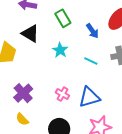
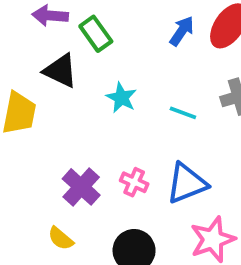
green rectangle: (63, 18) -> (96, 34), moved
blue arrow: (92, 31) -> (182, 31), moved, turned -105
purple cross: (23, 93) -> (81, 187), moved

